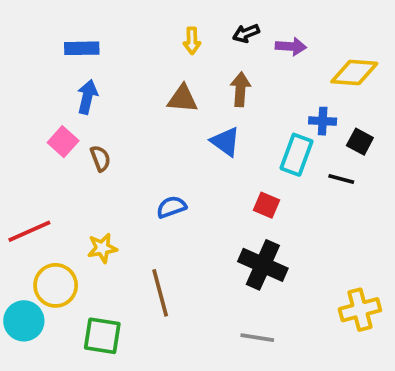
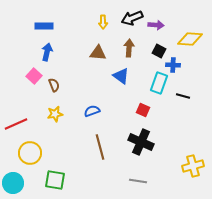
black arrow: (246, 33) -> (132, 18), size x1.5
black square: (360, 142) -> (159, 51), moved
yellow star: (102, 248) -> (55, 114), moved
brown line: (160, 293) -> (100, 147), moved
cyan circle: (24, 321) -> (13, 183), moved

